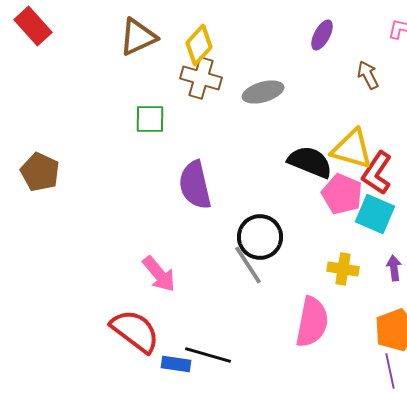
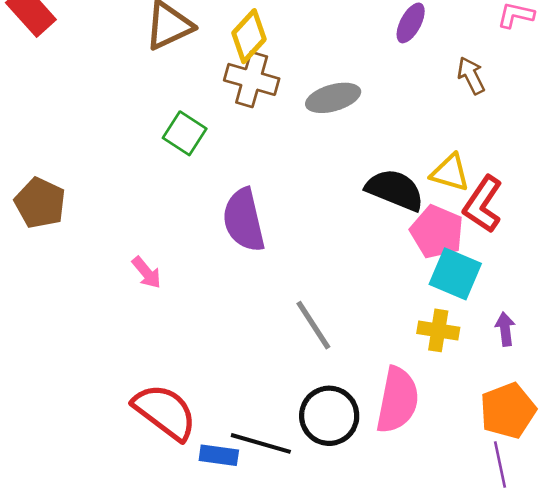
green square: (150, 119) -> (185, 133), turned 32
yellow triangle: (352, 149) -> (450, 173), size x0.7
cyan square: (375, 214) -> (455, 274), moved
black circle: (260, 237) -> (329, 416), moved
pink arrow: (159, 274) -> (147, 273), moved, size x0.7

